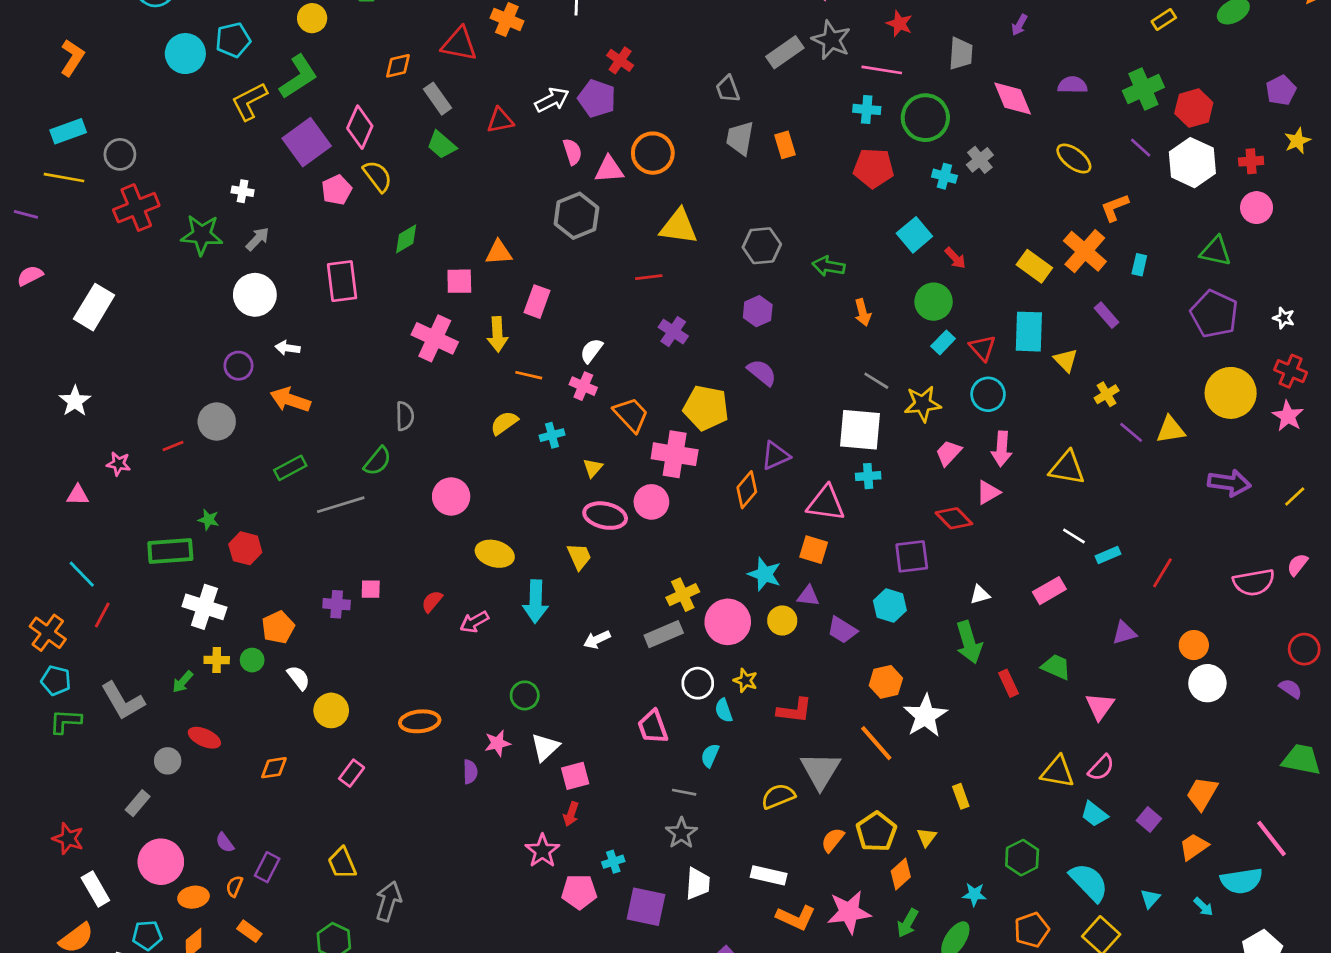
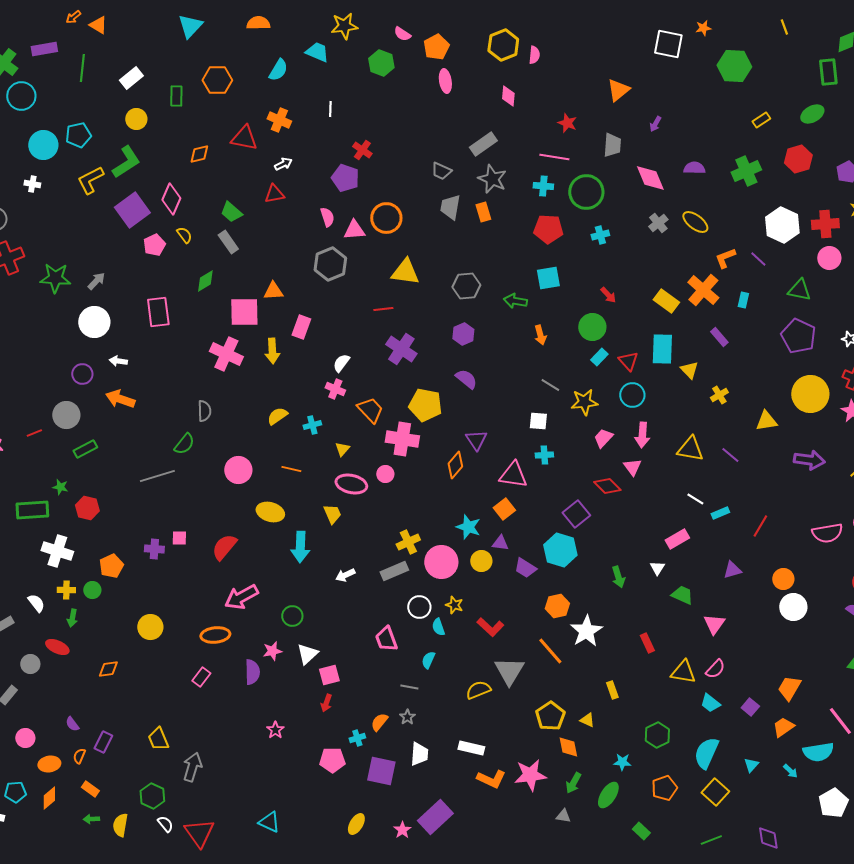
gray star: (831, 40) -> (492, 179), moved
gray trapezoid: (728, 89) -> (441, 171), turned -45
gray rectangle: (437, 99) -> (228, 242), moved
white arrow: (552, 100) -> (283, 164), moved, size x0.7
red hexagon: (1194, 108) -> (798, 159), moved
purple line: (1141, 148) -> (758, 259), moved
gray cross: (980, 160) -> (658, 223), moved
red cross: (1251, 161) -> (825, 224), size x1.5
yellow semicircle: (377, 176) -> (184, 235), size x0.7
cyan cross: (944, 176) -> (600, 235), turned -30
white cross: (243, 191) -> (32, 184), moved
cyan square: (914, 235) -> (548, 278), moved, turned 30
pink square: (459, 281) -> (244, 312), size x1.5
purple cross: (673, 332) -> (401, 349), size x1.4
orange line: (529, 375) -> (291, 469), moved
white square: (860, 430) -> (538, 421), size x0.6
purple line: (1131, 432) -> (730, 455), moved
purple triangle: (775, 456) -> (476, 440), turned -40
green rectangle: (290, 468) -> (85, 449), moved
pink triangle: (988, 492) -> (632, 467), turned -36
pink circle: (651, 502) -> (385, 474), size x0.7
orange square: (814, 550) -> (504, 509), turned 35
purple square: (912, 556) -> (576, 514), turned -32
white triangle: (980, 595) -> (657, 568), moved, turned -42
red semicircle: (432, 601) -> (224, 547), size x1.6
cyan hexagon: (890, 606) -> (560, 550), size x1.4
pink arrow: (474, 622) -> (241, 597), moved, size x1.6
green arrow: (969, 642) -> (618, 577), size x0.7
white semicircle: (298, 678) -> (36, 603), moved
green arrow: (183, 682) -> (72, 618), moved, turned -30
red rectangle: (1008, 683) -> (647, 643), moved
red L-shape: (795, 710) -> (490, 627), turned 36
purple semicircle: (470, 772) -> (252, 672), size x1.4
pink rectangle: (352, 773) -> (201, 677), moved
gray star: (681, 833) -> (407, 717), size x0.7
yellow triangle: (927, 837) -> (587, 720), turned -42
orange semicircle: (833, 840) -> (379, 722), moved
pink star: (542, 851) -> (275, 730), moved, size x0.7
pink circle: (161, 862) -> (25, 738), size x0.6
orange diamond: (901, 874) -> (568, 747), turned -60
cyan semicircle: (1089, 882) -> (706, 753), turned -112

